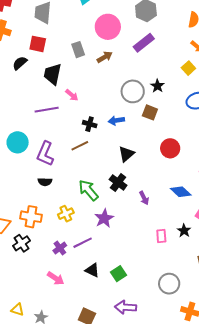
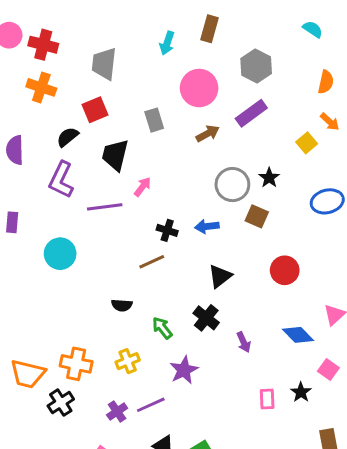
red square: (38, 44) -> (95, 110), turned -36
brown arrow: (105, 57) -> (208, 134), moved
yellow square: (188, 68) -> (307, 143), moved
pink arrow: (72, 95) -> (143, 187), turned -96
purple L-shape: (45, 154) -> (61, 180), moved
black semicircle: (45, 182) -> (122, 305), moved
green arrow: (88, 190) -> (162, 328), size x0.7

